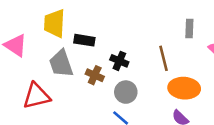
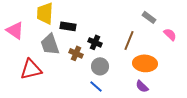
gray rectangle: (189, 29) -> (149, 17), turned -56
brown line: (163, 58) -> (129, 40), turned 36

